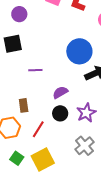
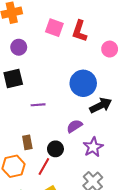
purple semicircle: (60, 92) -> (74, 126), moved
black circle: (60, 113) -> (55, 149), moved

